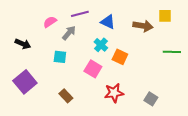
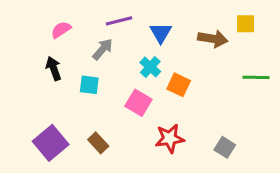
pink semicircle: (50, 22) -> (61, 30), moved
blue triangle: (108, 22) -> (161, 33), turned 35
black arrow: (23, 44) -> (54, 68), moved, turned -133
purple square: (25, 82) -> (51, 143), moved

